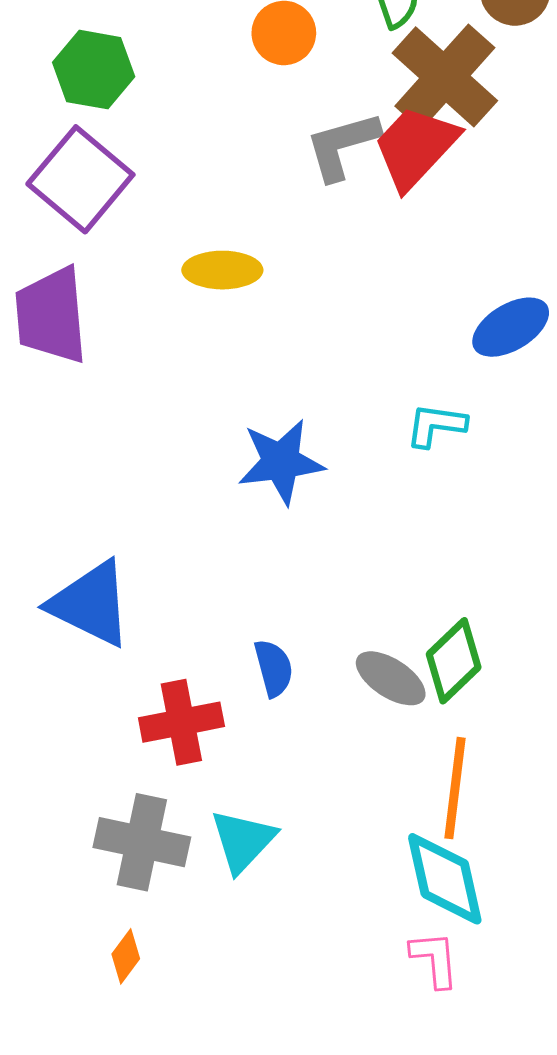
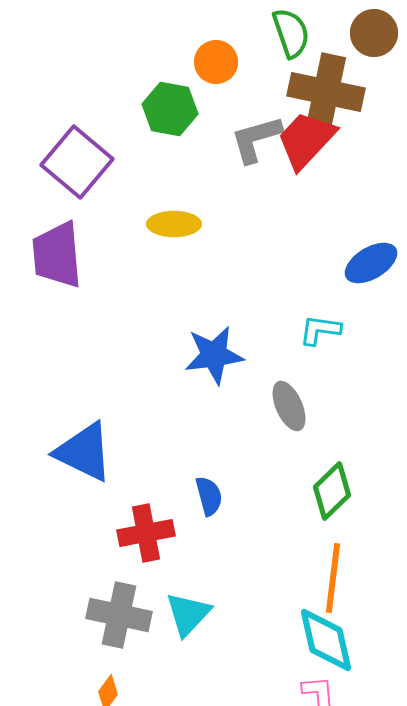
green hexagon: (94, 70) -> (170, 109), moved
brown cross: (445, 77) -> (326, 92), turned -30
gray ellipse: (391, 678) -> (289, 406), moved, turned 33

